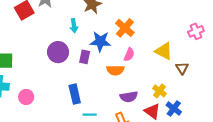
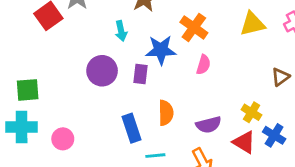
yellow triangle: (164, 51) -> (252, 24), moved, turned -36
brown triangle: (182, 68) -> (280, 77), turned 32
orange semicircle: (115, 70) -> (166, 113), moved, turned -84

